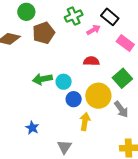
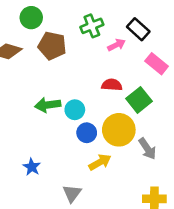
brown pentagon: (44, 33) -> (52, 46), turned 30
green square: (122, 78) -> (139, 100), moved
yellow arrow: (85, 122) -> (100, 162), turned 48

